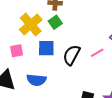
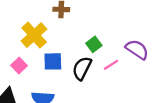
green square: (55, 22) -> (94, 44), moved
pink square: (17, 51) -> (19, 65), turned -32

